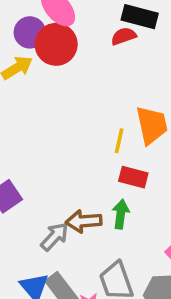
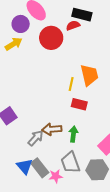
red circle: (56, 44) -> (51, 38), moved
green arrow: (121, 214) -> (73, 134), moved

